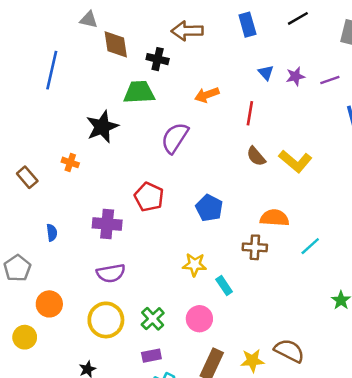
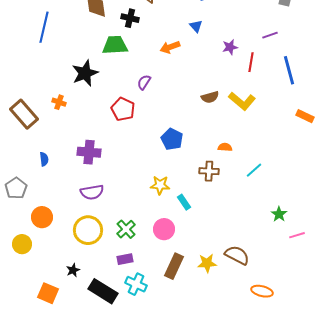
blue triangle: (266, 73) -> (196, 26), moved
purple star: (295, 76) -> (230, 47), moved
red line: (250, 113) -> (251, 62), moved
purple semicircle: (175, 138) -> (144, 82), size x0.6
brown semicircle: (256, 156) -> (210, 97), turned -66
brown rectangle: (27, 177) -> (24, 114), size x1.6
red pentagon: (149, 197) -> (123, 109), moved
orange semicircle: (274, 218) -> (225, 147), size x0.6

